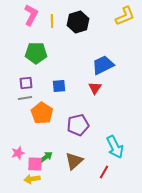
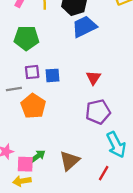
blue trapezoid: (103, 65) -> (84, 27), moved
purple square: (26, 83) -> (32, 72), moved
purple pentagon: (78, 125) -> (98, 112), moved

